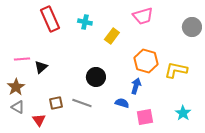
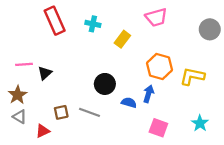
blue semicircle: (122, 103) -> (129, 103), moved
pink square: (145, 117) -> (158, 128), turned 30
red triangle: (39, 120) -> (43, 131), turned 40

